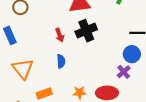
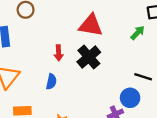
black cross: (86, 31) -> (89, 57), turned -35

